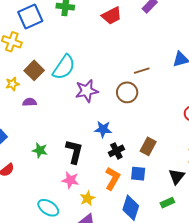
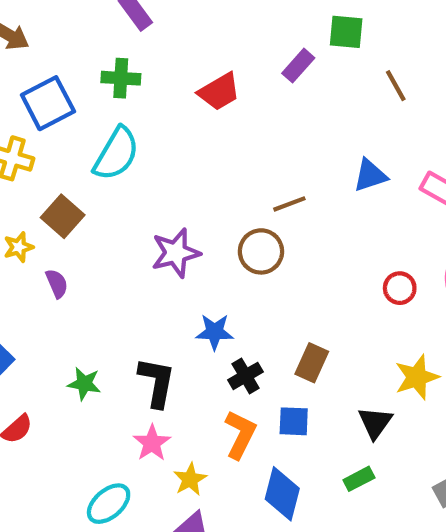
cyan semicircle: (64, 67) -> (116, 154), moved
purple semicircle: (30, 102) -> (57, 283), turned 72
pink star: (70, 180) -> (152, 443), turned 30
cyan ellipse: (48, 208) -> (109, 504), turned -70

